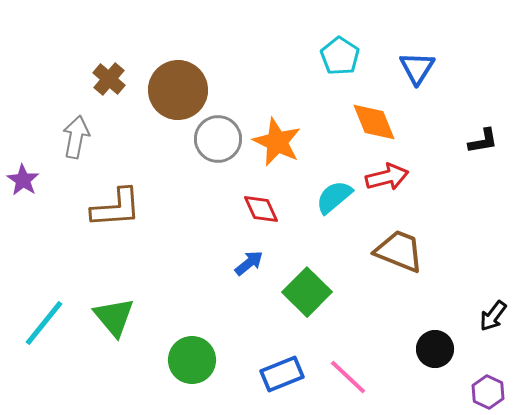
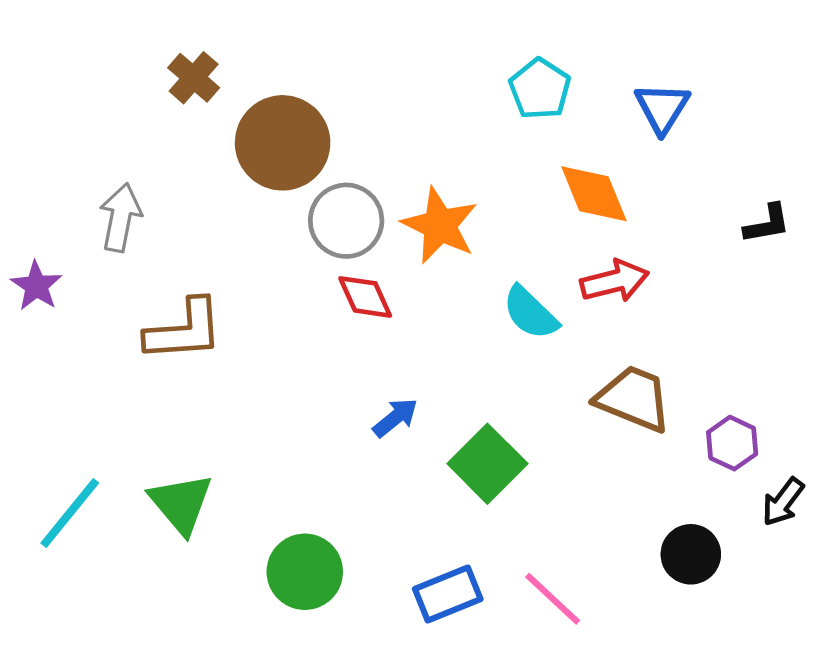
brown cross: (109, 79) -> (194, 78), moved
cyan semicircle: (334, 197) -> (530, 313), turned -96
red diamond: (261, 209) -> (365, 297), moved
purple hexagon: (488, 392) -> (732, 443), moved

